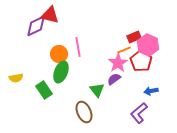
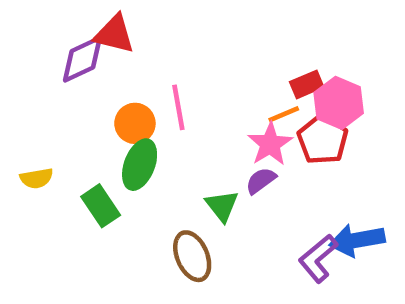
blue arrow: (151, 91) -> (357, 240), moved, size x1.6

